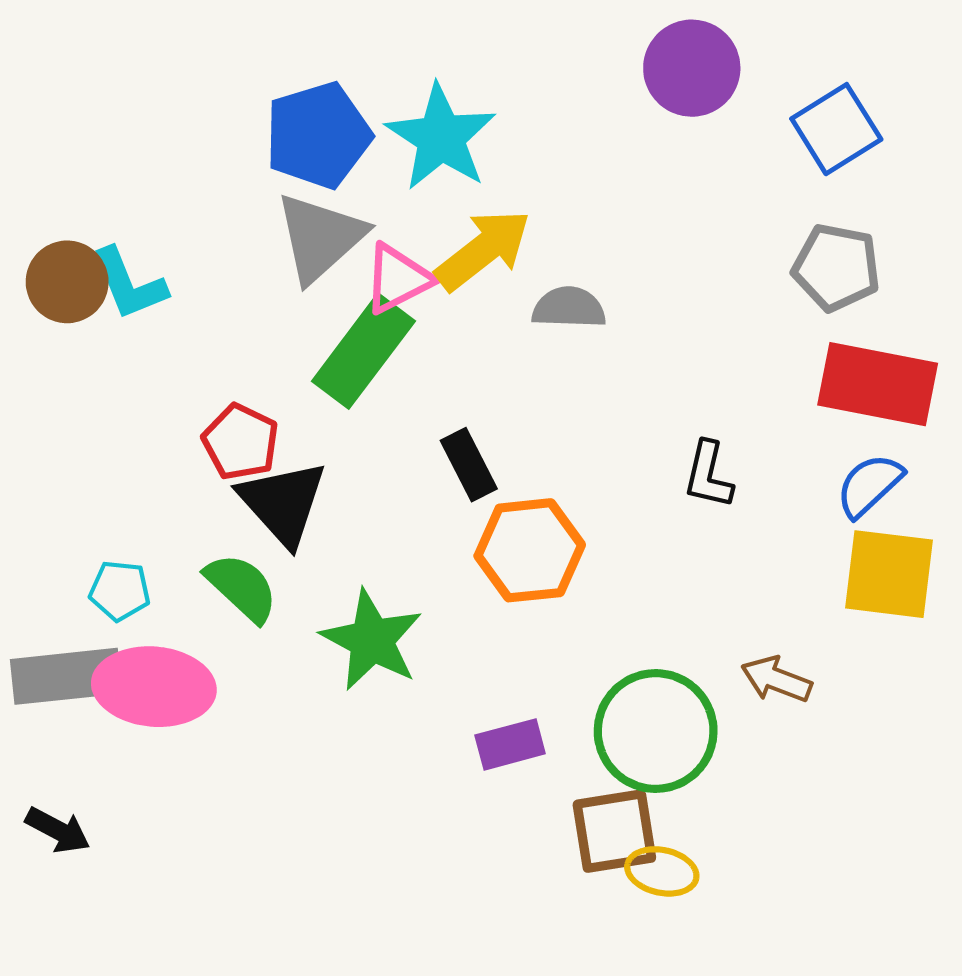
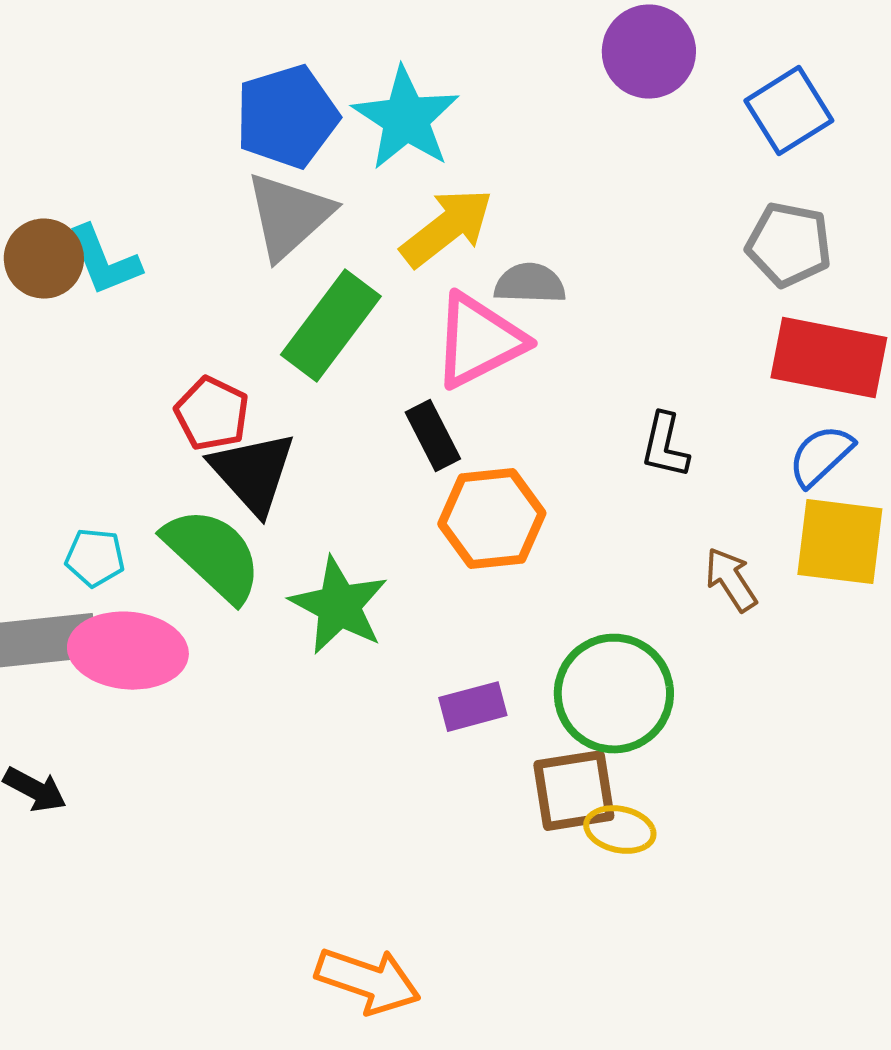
pink triangle: (398, 279) -> (479, 341), moved, size x1.4
green semicircle: (242, 587) -> (213, 555), size x1.4
brown arrow: (776, 679) -> (731, 580), moved, turned 36

